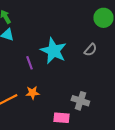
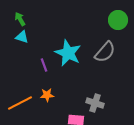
gray semicircle: (90, 50) -> (105, 52), size x1.6

